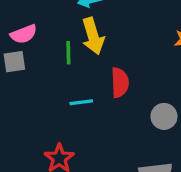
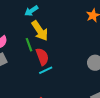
red semicircle: (120, 83) -> (42, 57), moved

